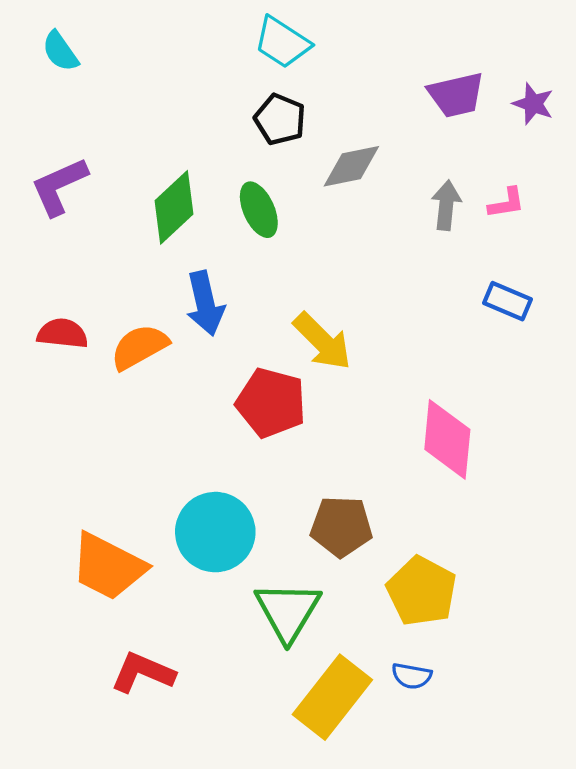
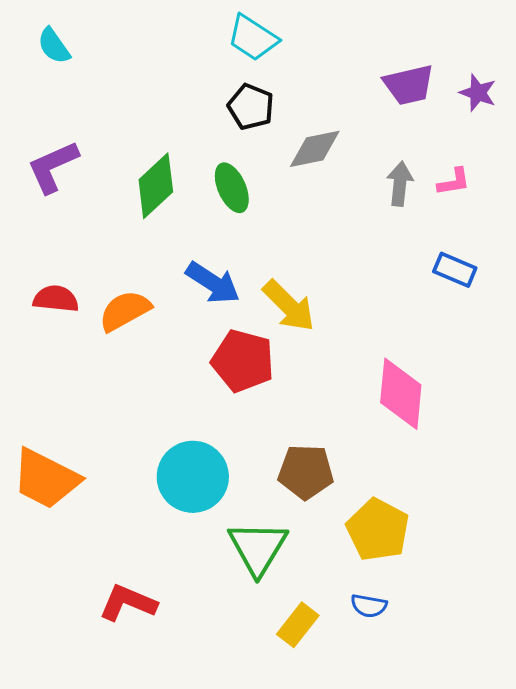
blue arrow: (205, 303) -> (213, 283), moved, turned -44
orange trapezoid: (108, 567) -> (46, 479), moved
yellow rectangle: (332, 697) -> (298, 625), size x0.6

